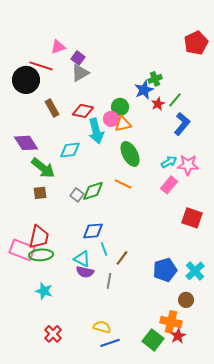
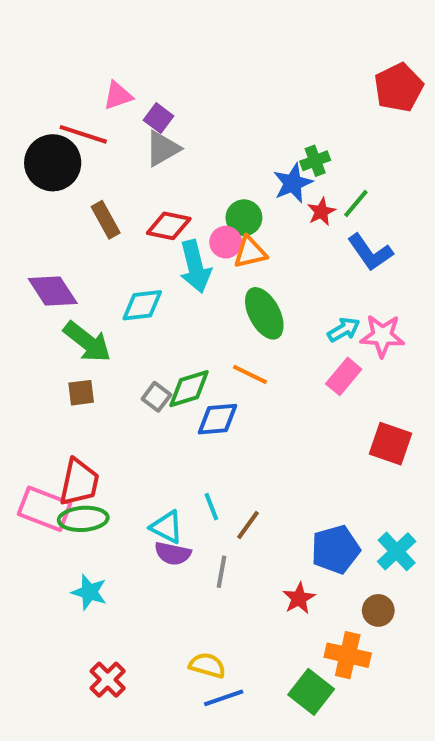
blue L-shape: (182, 124) -> (370, 252), turned 105
blue diamond: (93, 231) -> (218, 419), moved
red star: (178, 336) -> (299, 598), moved

